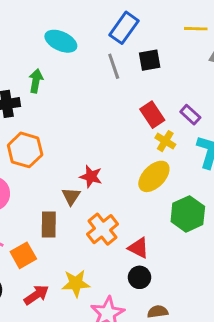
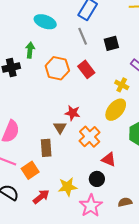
black square: (150, 60) -> (111, 43), moved
red rectangle: (152, 115) -> (86, 69), moved
orange hexagon: (25, 150) -> (57, 68), moved
orange cross: (102, 229) -> (90, 137), moved
black circle: (140, 277) -> (97, 179), moved

